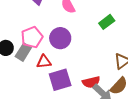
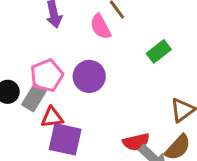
red triangle: (44, 62) -> (52, 117), moved
purple square: (60, 80) -> (65, 139), moved, turned 30

